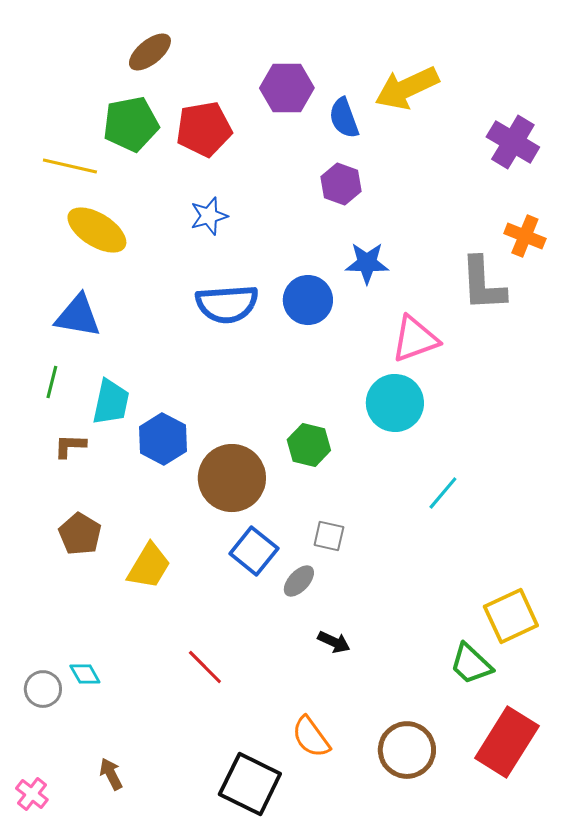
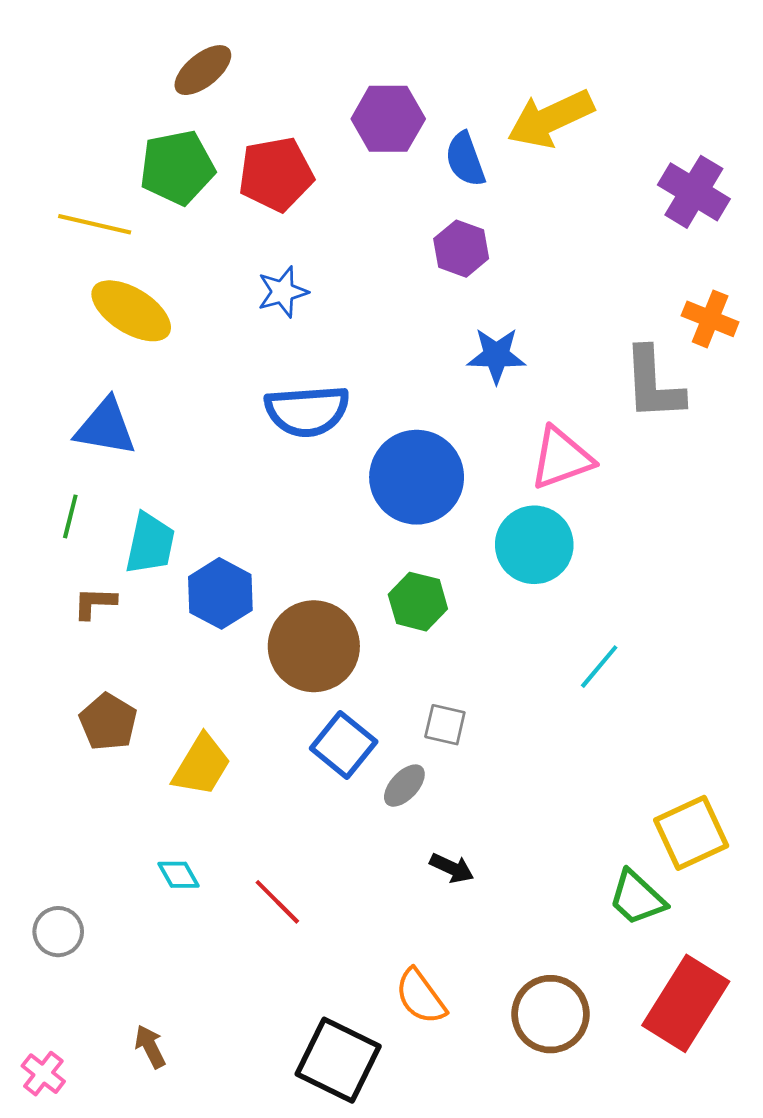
blue circle: (308, 300) -> (417, 477), moved, size x1.4
cyan diamond: (85, 674) -> (179, 875), moved

